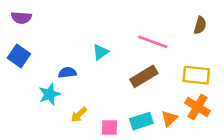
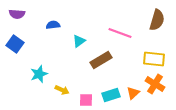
brown semicircle: (200, 25) -> (157, 20), size x1.5
blue semicircle: (67, 73) -> (53, 25), moved
brown rectangle: (144, 76) -> (101, 60), moved
yellow arrow: (79, 115) -> (62, 90), turned -112

